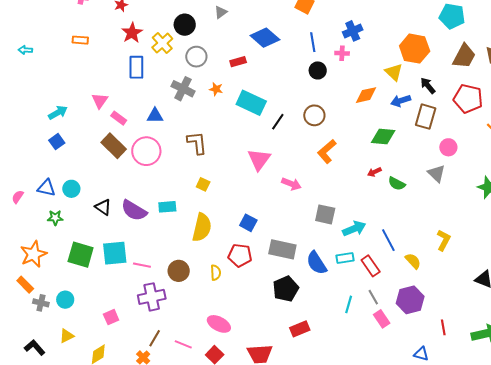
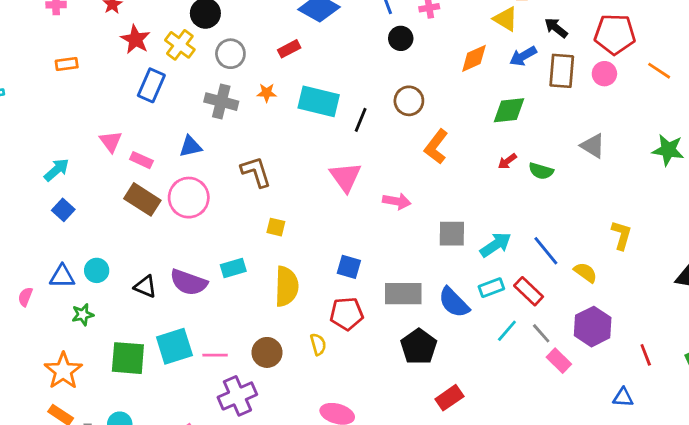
blue rectangle: (136, 67) -> (151, 85), turned 35
pink circle: (448, 147) -> (604, 74), moved
cyan line: (349, 304) -> (507, 331), moved, turned 36

